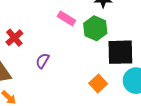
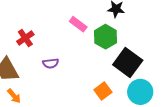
black square: (120, 52) -> (128, 63), turned 32
purple semicircle: (42, 61) -> (51, 63), turned -133

